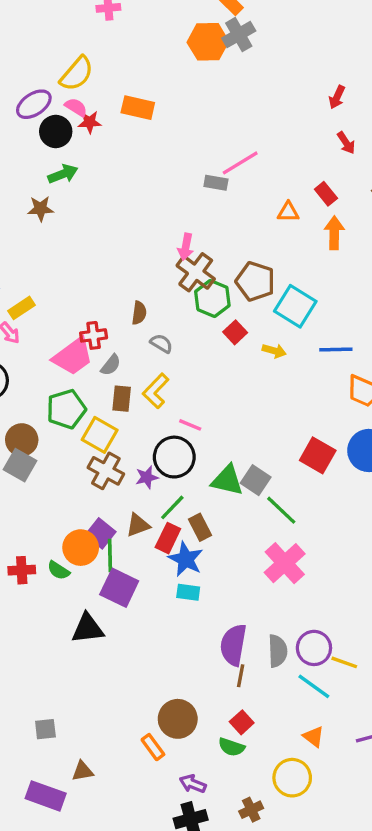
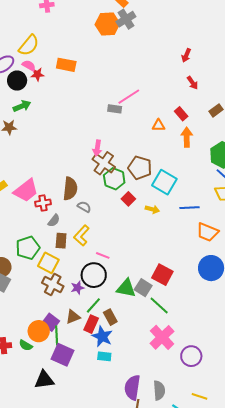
brown semicircle: (139, 313) -> (70, 189), size x1.6
pink trapezoid: (73, 356) -> (26, 190), moved
red square: (318, 455) -> (162, 275), moved
purple circle: (314, 648) -> (191, 356), moved

